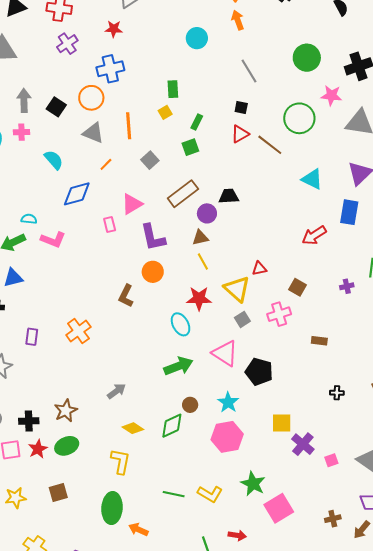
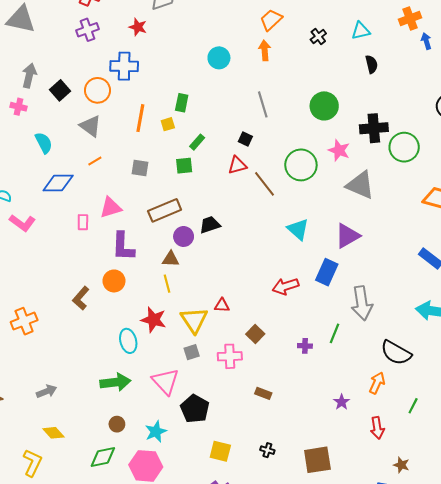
orange line: (129, 126) -> (140, 118), moved
gray square: (150, 160) -> (140, 168), turned 36
black trapezoid: (229, 196) -> (210, 225), turned -30
yellow square: (282, 423) -> (220, 451), moved
green diamond: (172, 426) -> (103, 457), moved

